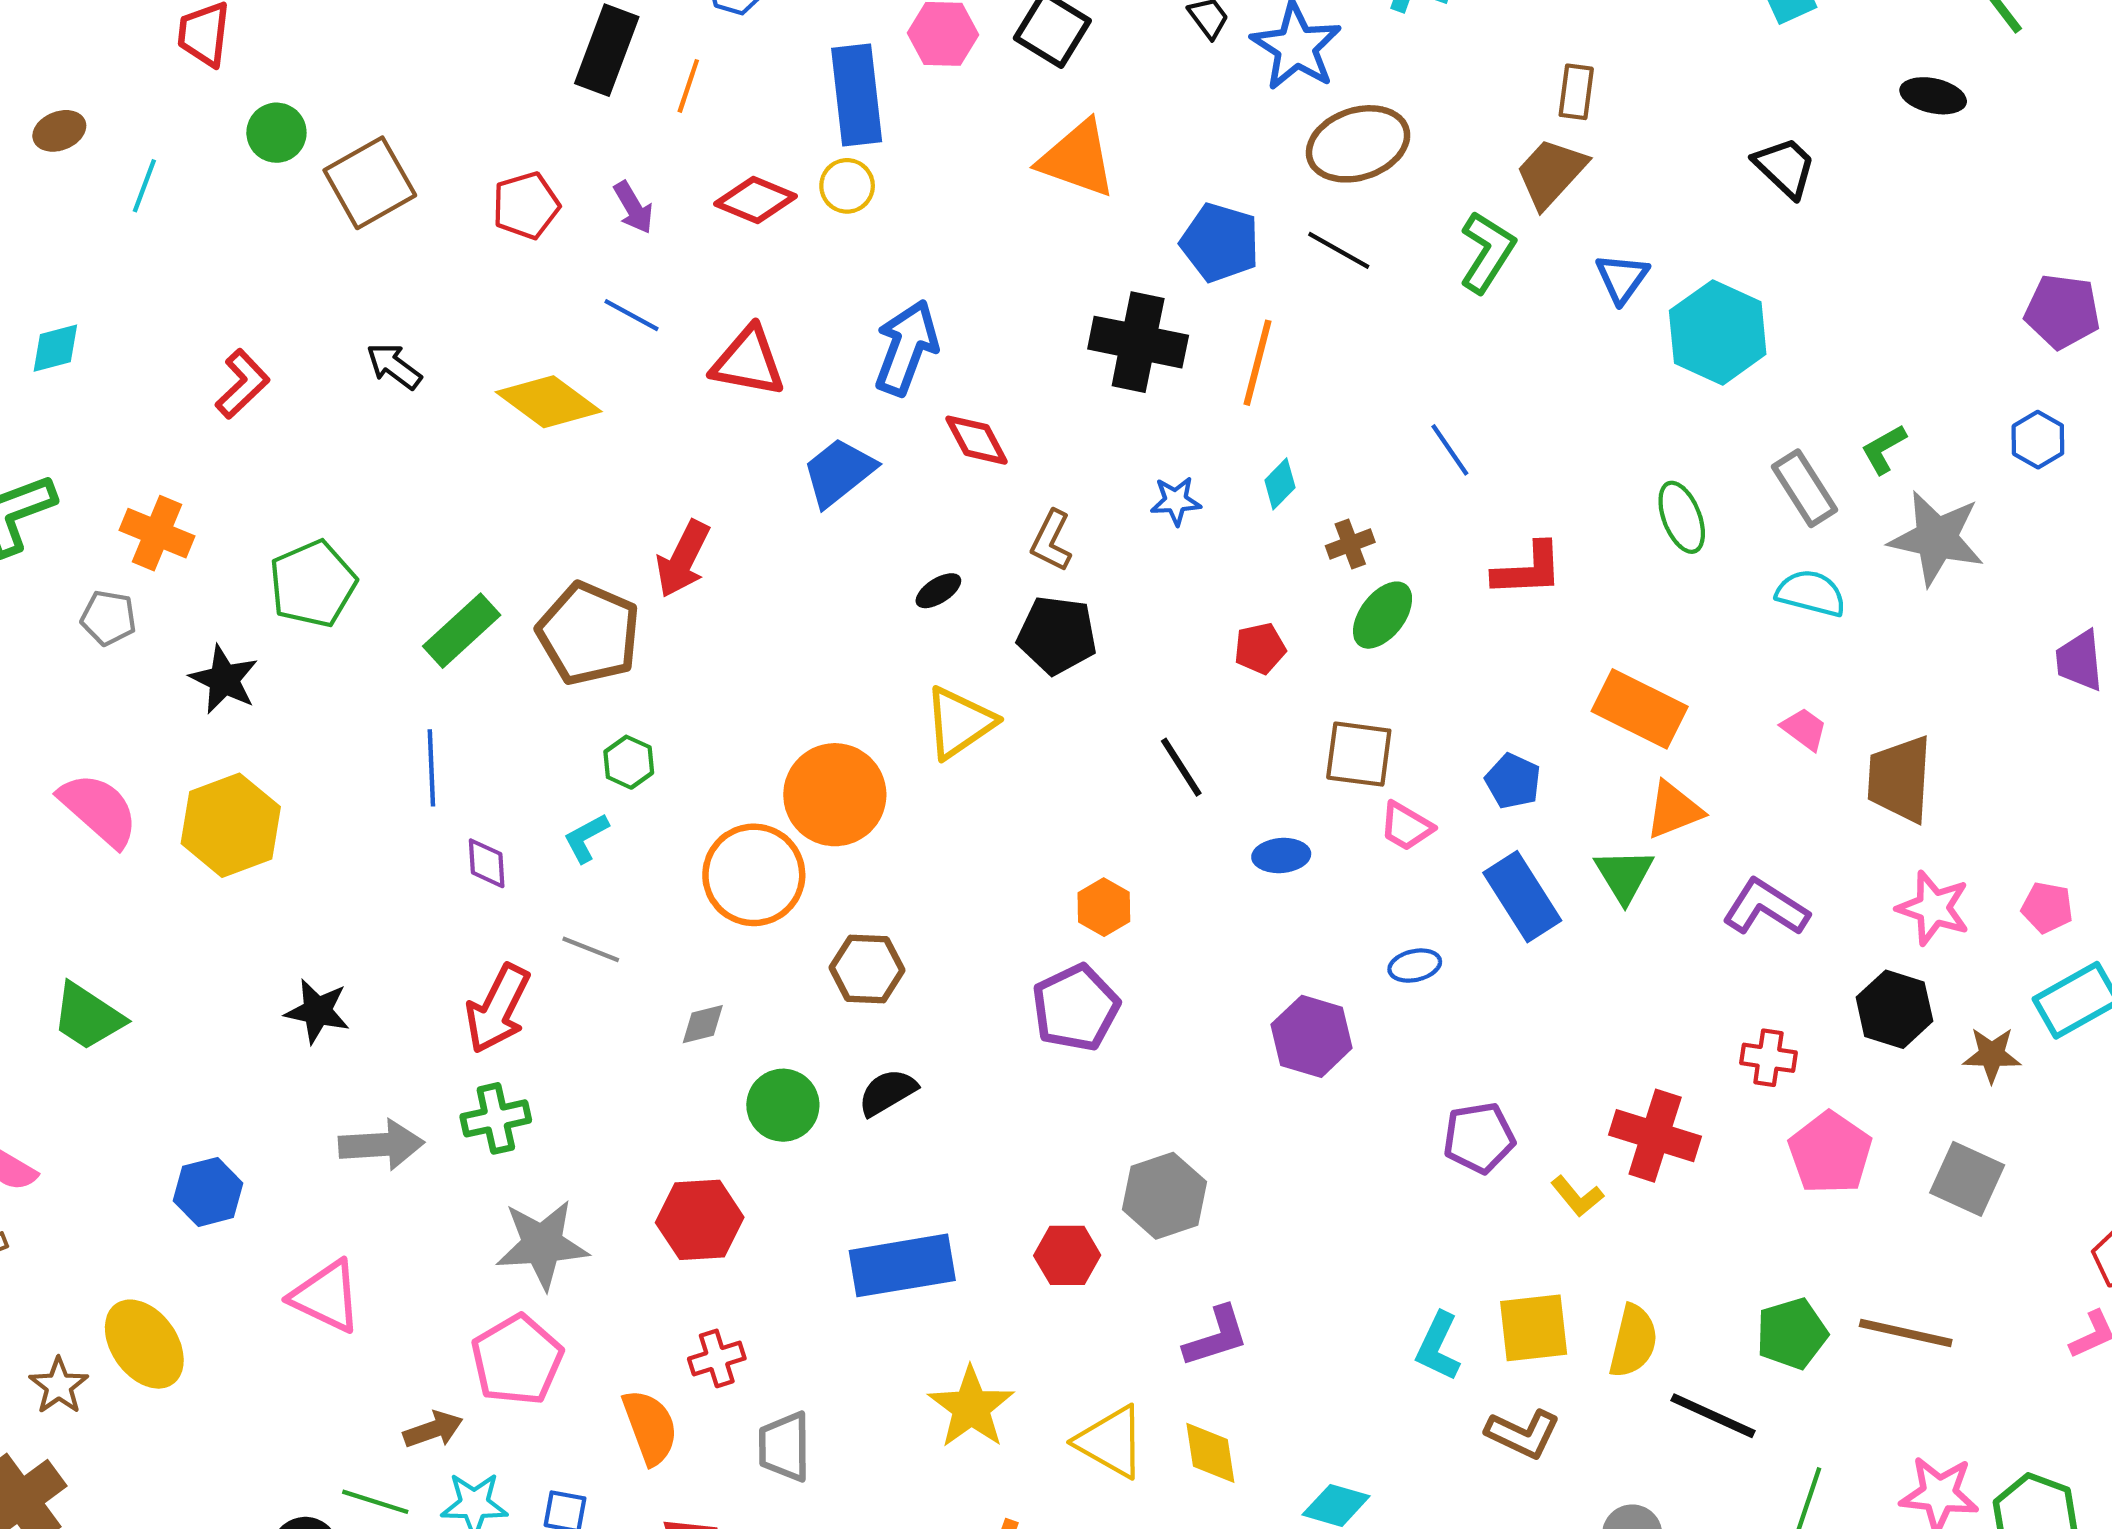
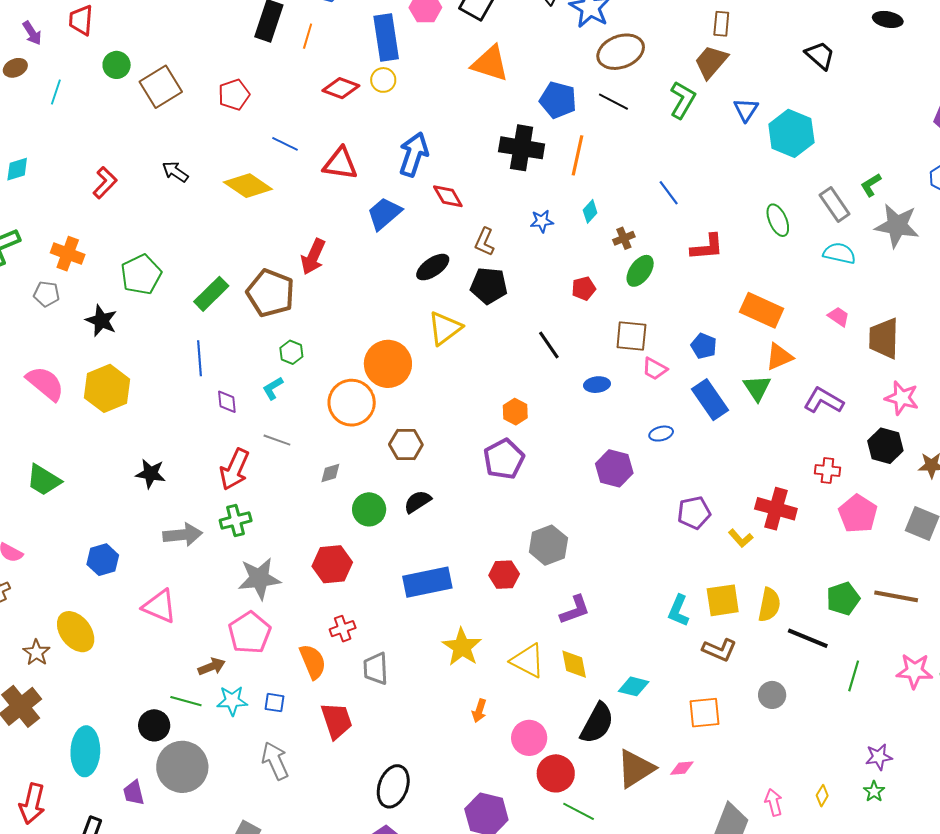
purple arrow: (633, 208) -> (32, 33), moved
black ellipse: (938, 591) -> (433, 267), size x1.6

